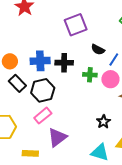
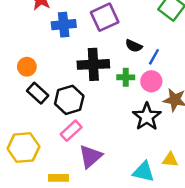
blue cross: (40, 61) -> (64, 25), moved
black cross: (64, 63) -> (93, 64), size x1.4
black star: (103, 122) -> (147, 117), moved, size x1.6

